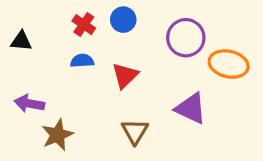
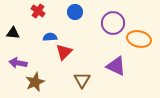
red cross: (84, 25) -> (38, 11), moved
black triangle: (21, 41) -> (13, 33), moved
red triangle: (125, 76) -> (64, 52), moved

